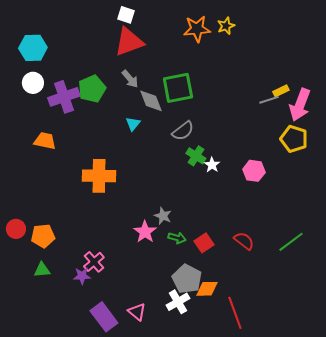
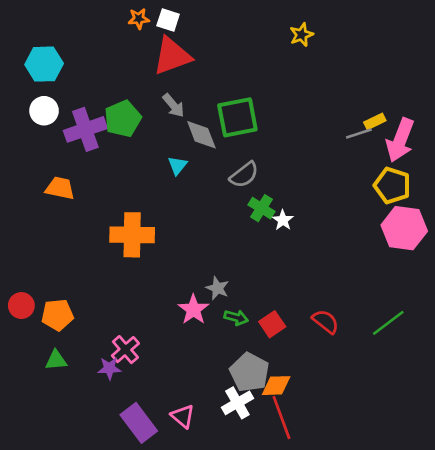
orange star: (197, 29) -> (139, 19), moved, size x0.6
pink hexagon: (254, 171) -> (404, 228), moved, size x1.5
red line: (235, 313) -> (281, 418), moved

